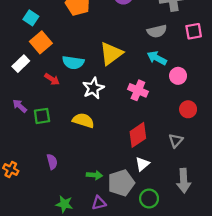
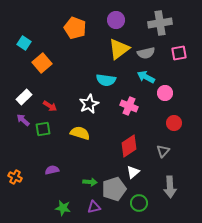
cyan square: (31, 18) -> (24, 43), moved
yellow triangle: (111, 54) -> (119, 49), moved
cyan semicircle: (73, 62) -> (106, 80), moved
white rectangle: (21, 64) -> (24, 97), moved
red arrow: (52, 79) -> (50, 106), moved
purple semicircle: (52, 162) -> (52, 170), turned -88

